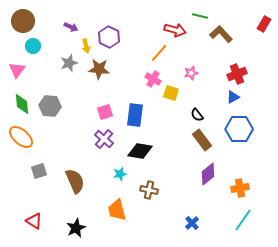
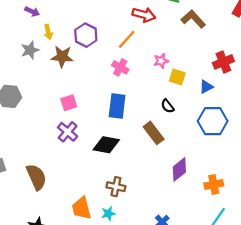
purple hexagon: (109, 37) -> (86, 35), moved
red cross: (237, 74) -> (223, 62), moved
yellow square: (171, 93) -> (177, 77), moved
blue rectangle: (135, 115) -> (117, 106), moved
brown rectangle: (202, 140) -> (154, 133), moved
cyan star: (120, 174) -> (108, 214), moved

